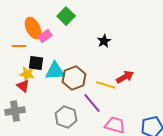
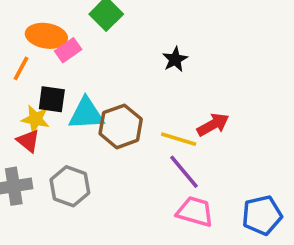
orange ellipse: (33, 28) -> (46, 36), turned -55
orange line: (19, 46) -> (21, 68), turned -64
purple line: (92, 103) -> (184, 172), moved
gray hexagon: (66, 117) -> (70, 186), moved

